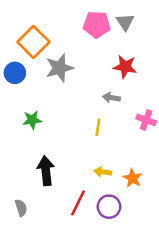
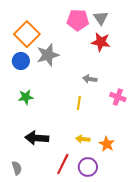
red star: (125, 67) -> (101, 42), moved
blue circle: (15, 73) -> (21, 61), moved
black arrow: (46, 171) -> (37, 138), turned -80

